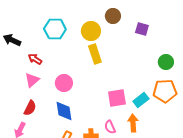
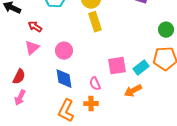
red semicircle: (30, 108) -> (19, 77), moved
orange arrow: (133, 123) -> (133, 91), turned -114
pink semicircle: (110, 127) -> (95, 84), moved

